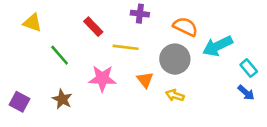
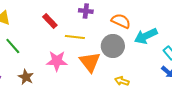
green line: (60, 55) -> (13, 46), moved
orange triangle: (145, 80) -> (90, 62), size x1.6
yellow arrow: (175, 95) -> (122, 81), moved

